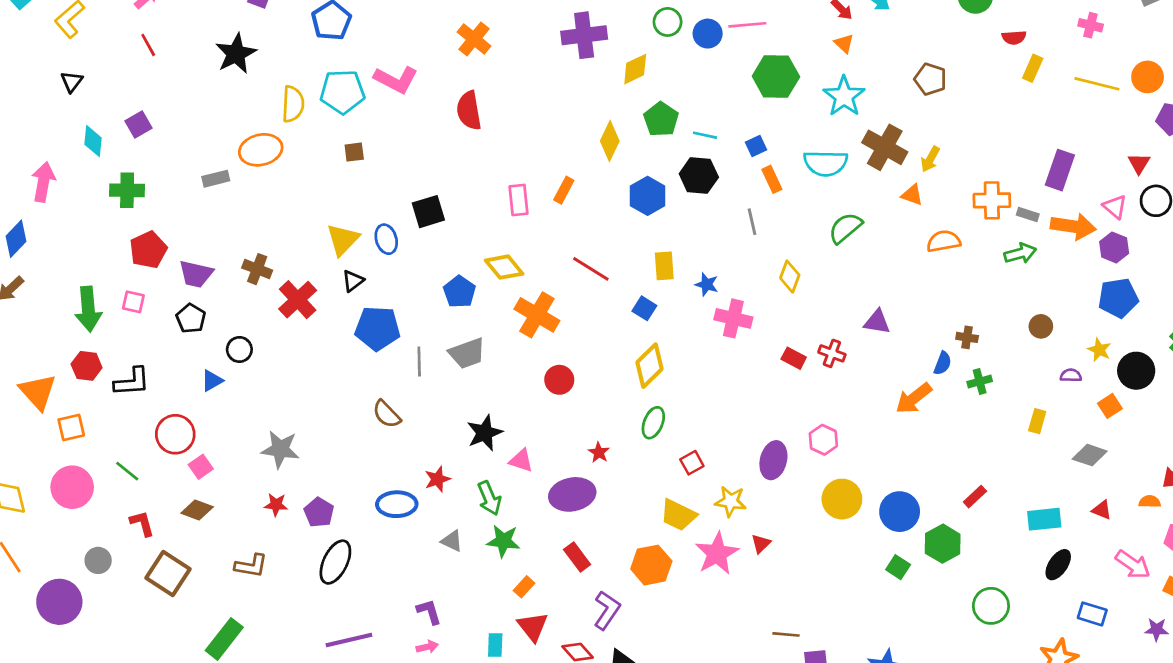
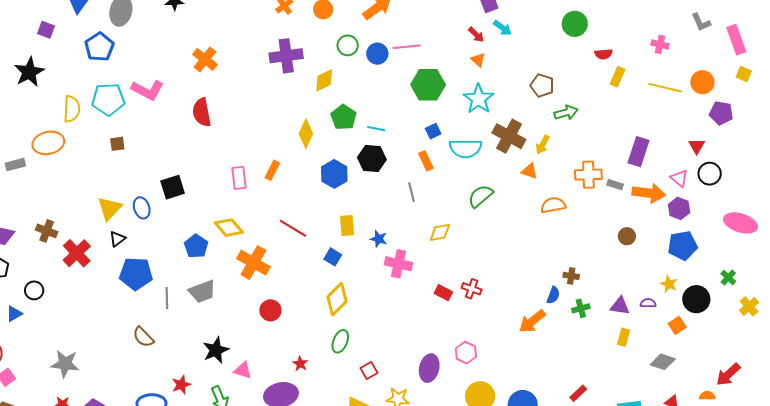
blue square: (756, 146) -> (433, 131), moved
green arrow: (1020, 253) -> (566, 113), moved
yellow diamond: (790, 277) -> (440, 232), turned 60
purple triangle: (877, 322) -> (620, 306), moved
brown circle: (1041, 326) -> (627, 236), moved

